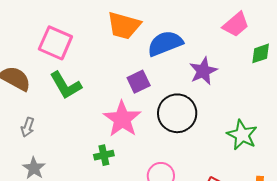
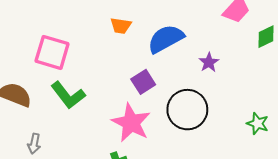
orange trapezoid: (124, 26) -> (121, 26), size x0.6
purple star: (203, 71) -> (209, 62), size x0.7
green star: (242, 135) -> (258, 123), size x0.7

